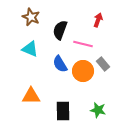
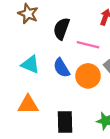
cyan triangle: (30, 49) -> (30, 64), moved

